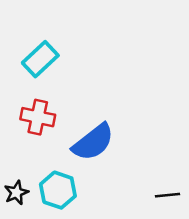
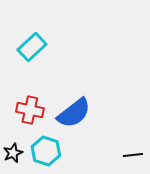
red cross: (38, 117) -> (30, 110), moved

